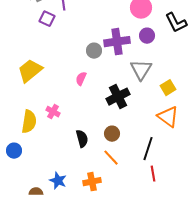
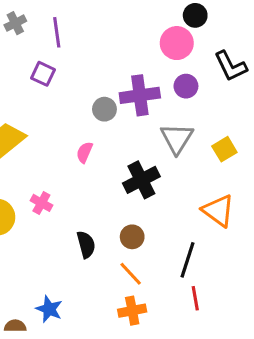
purple square: (47, 19) -> (43, 74), moved
yellow square: (168, 88) -> (224, 149), moved
orange cross: (92, 182) -> (132, 311), moved

